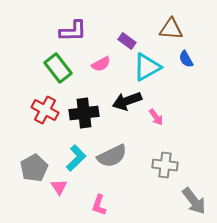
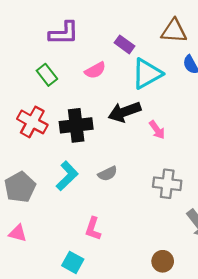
green rectangle: (58, 68) -> (47, 75), size x0.7
gray semicircle: (112, 156) -> (108, 174), size x0.6
pink triangle: (59, 187) -> (18, 233), moved, turned -42

